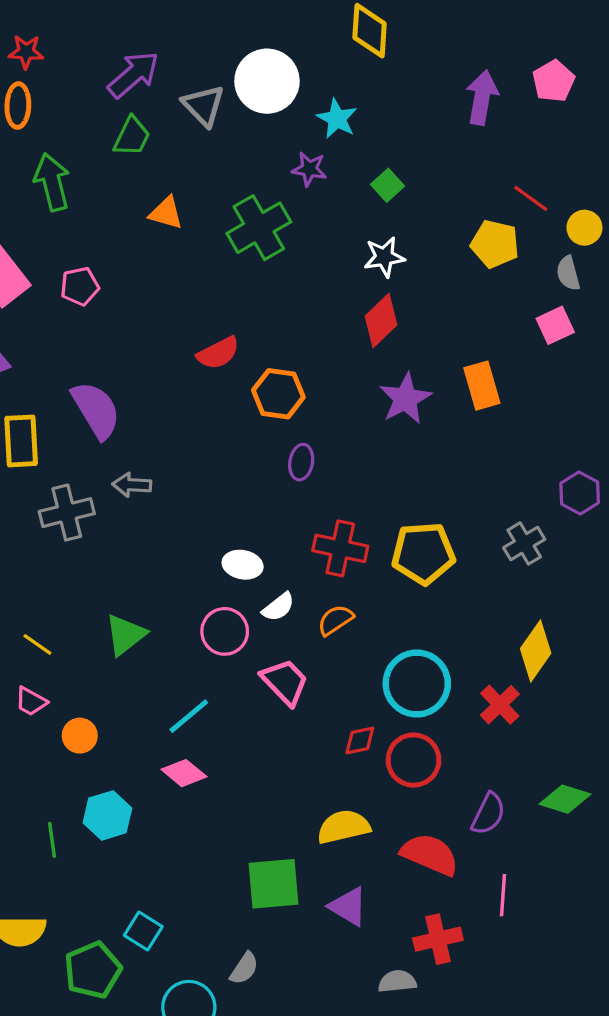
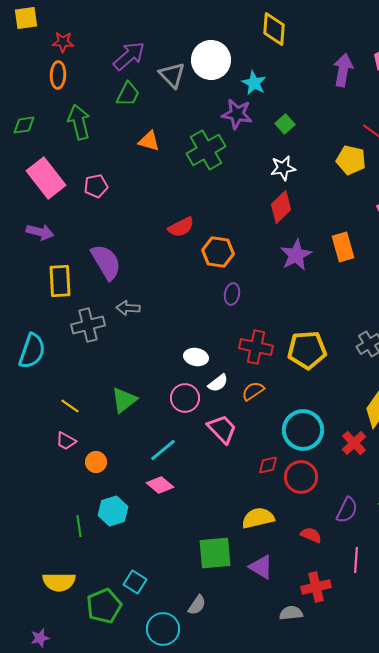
purple star: (309, 169) -> (237, 114), size x1.4
red semicircle: (430, 854) -> (311, 535), size x0.6

